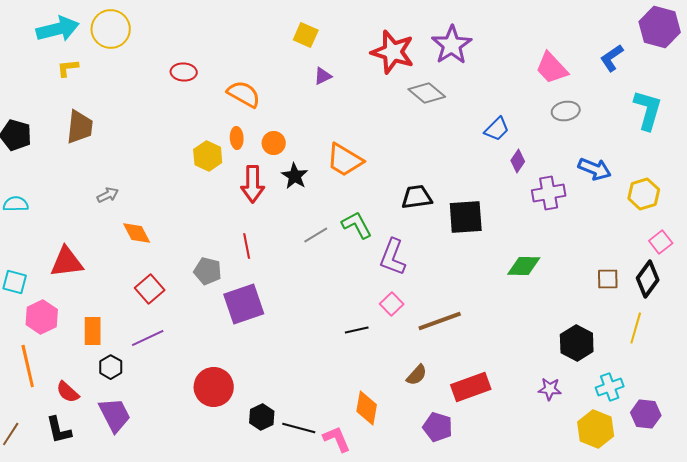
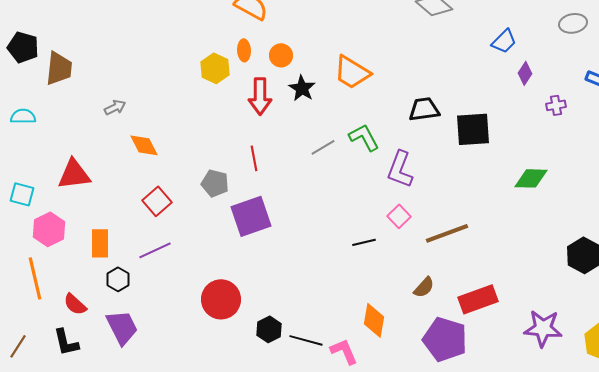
brown trapezoid: (80, 127) -> (59, 68), moved
purple cross: (549, 193) -> (556, 105), size x0.6
purple star: (550, 389) -> (543, 328), moved, size x1.6
purple pentagon: (438, 427) -> (445, 339), size x1.5

